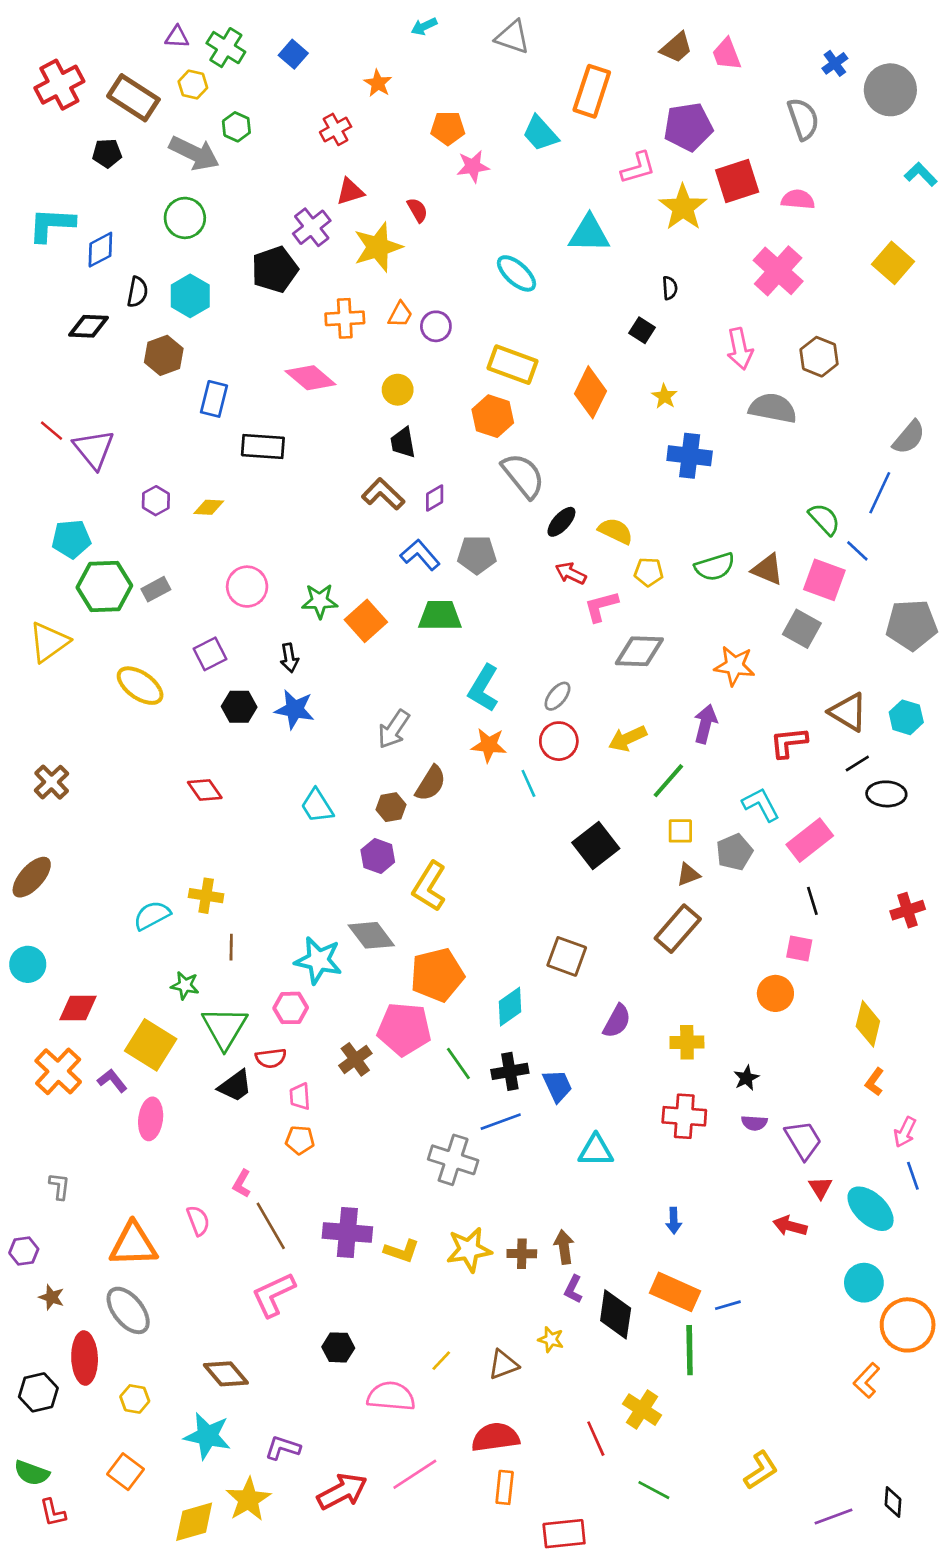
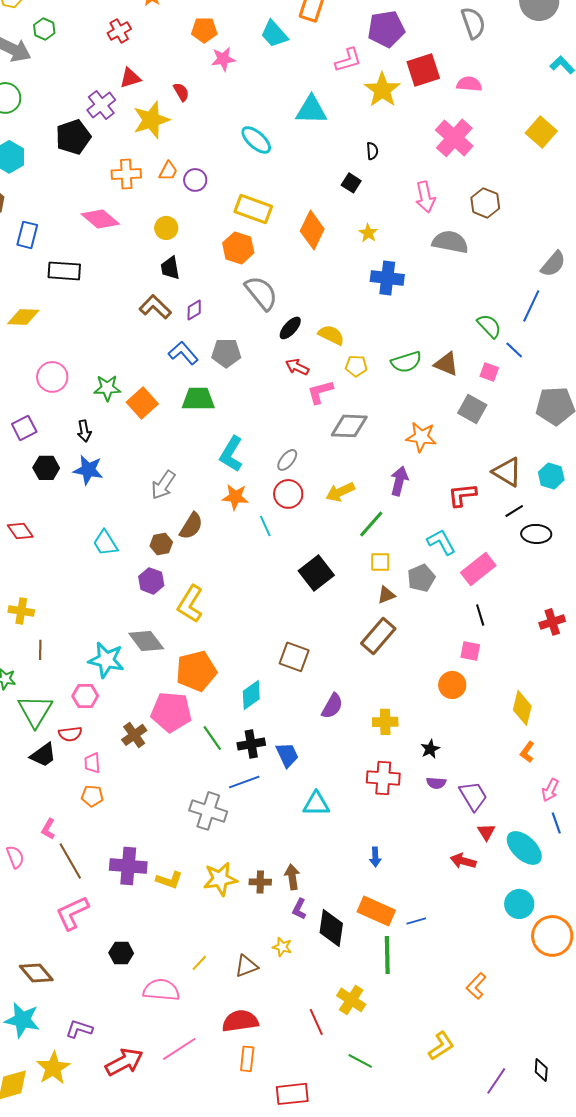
yellow diamond: (209, 507) -> (23, 317), size x1.4
pink square: (824, 580) -> (489, 372), size x0.6
orange L-shape: (867, 1380) -> (476, 986), moved
purple line: (834, 1517) -> (496, 1081), turned -36

